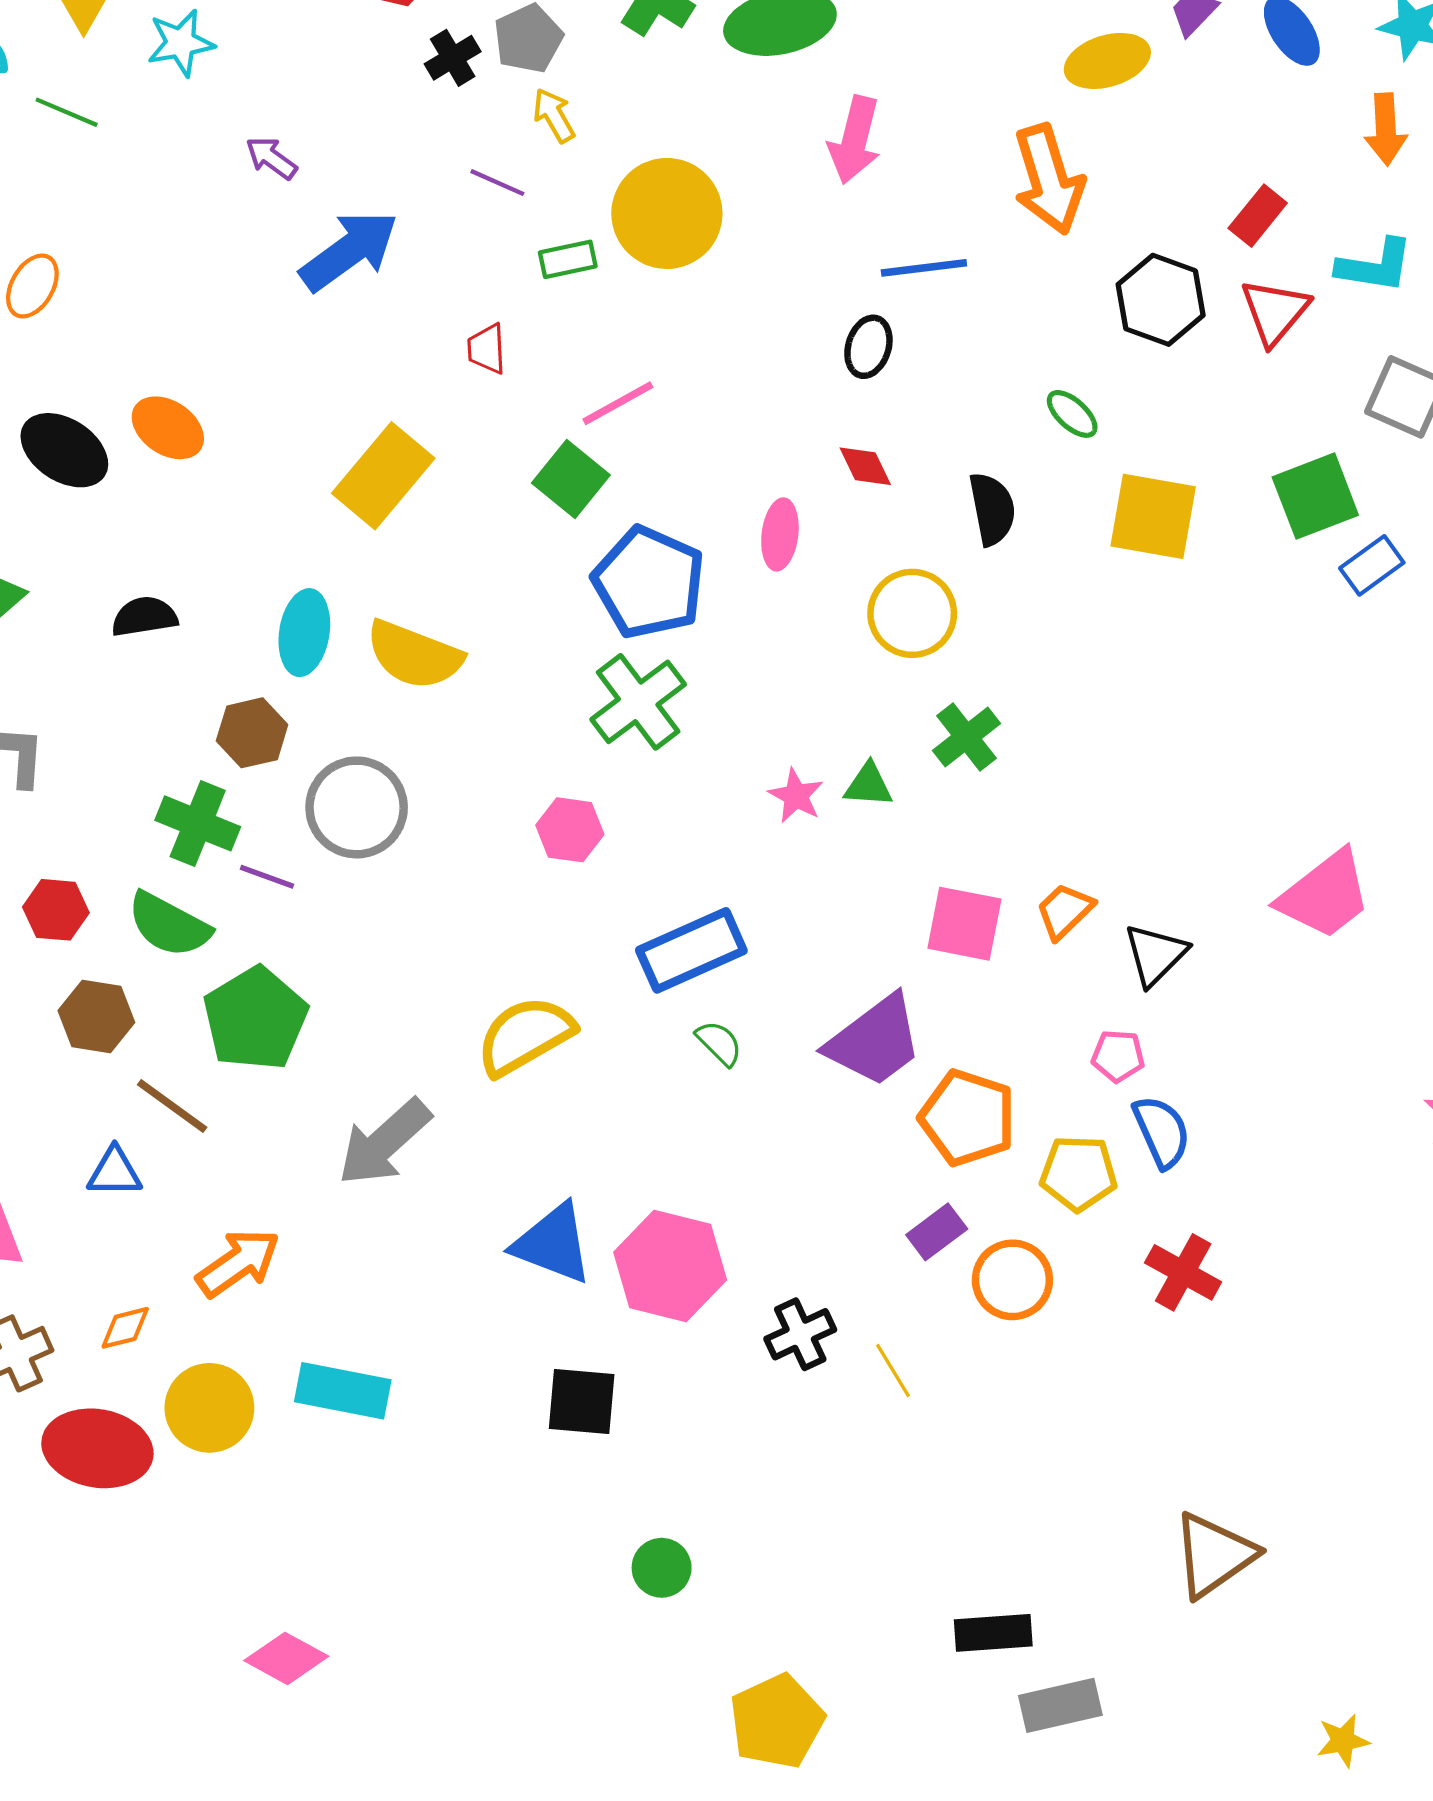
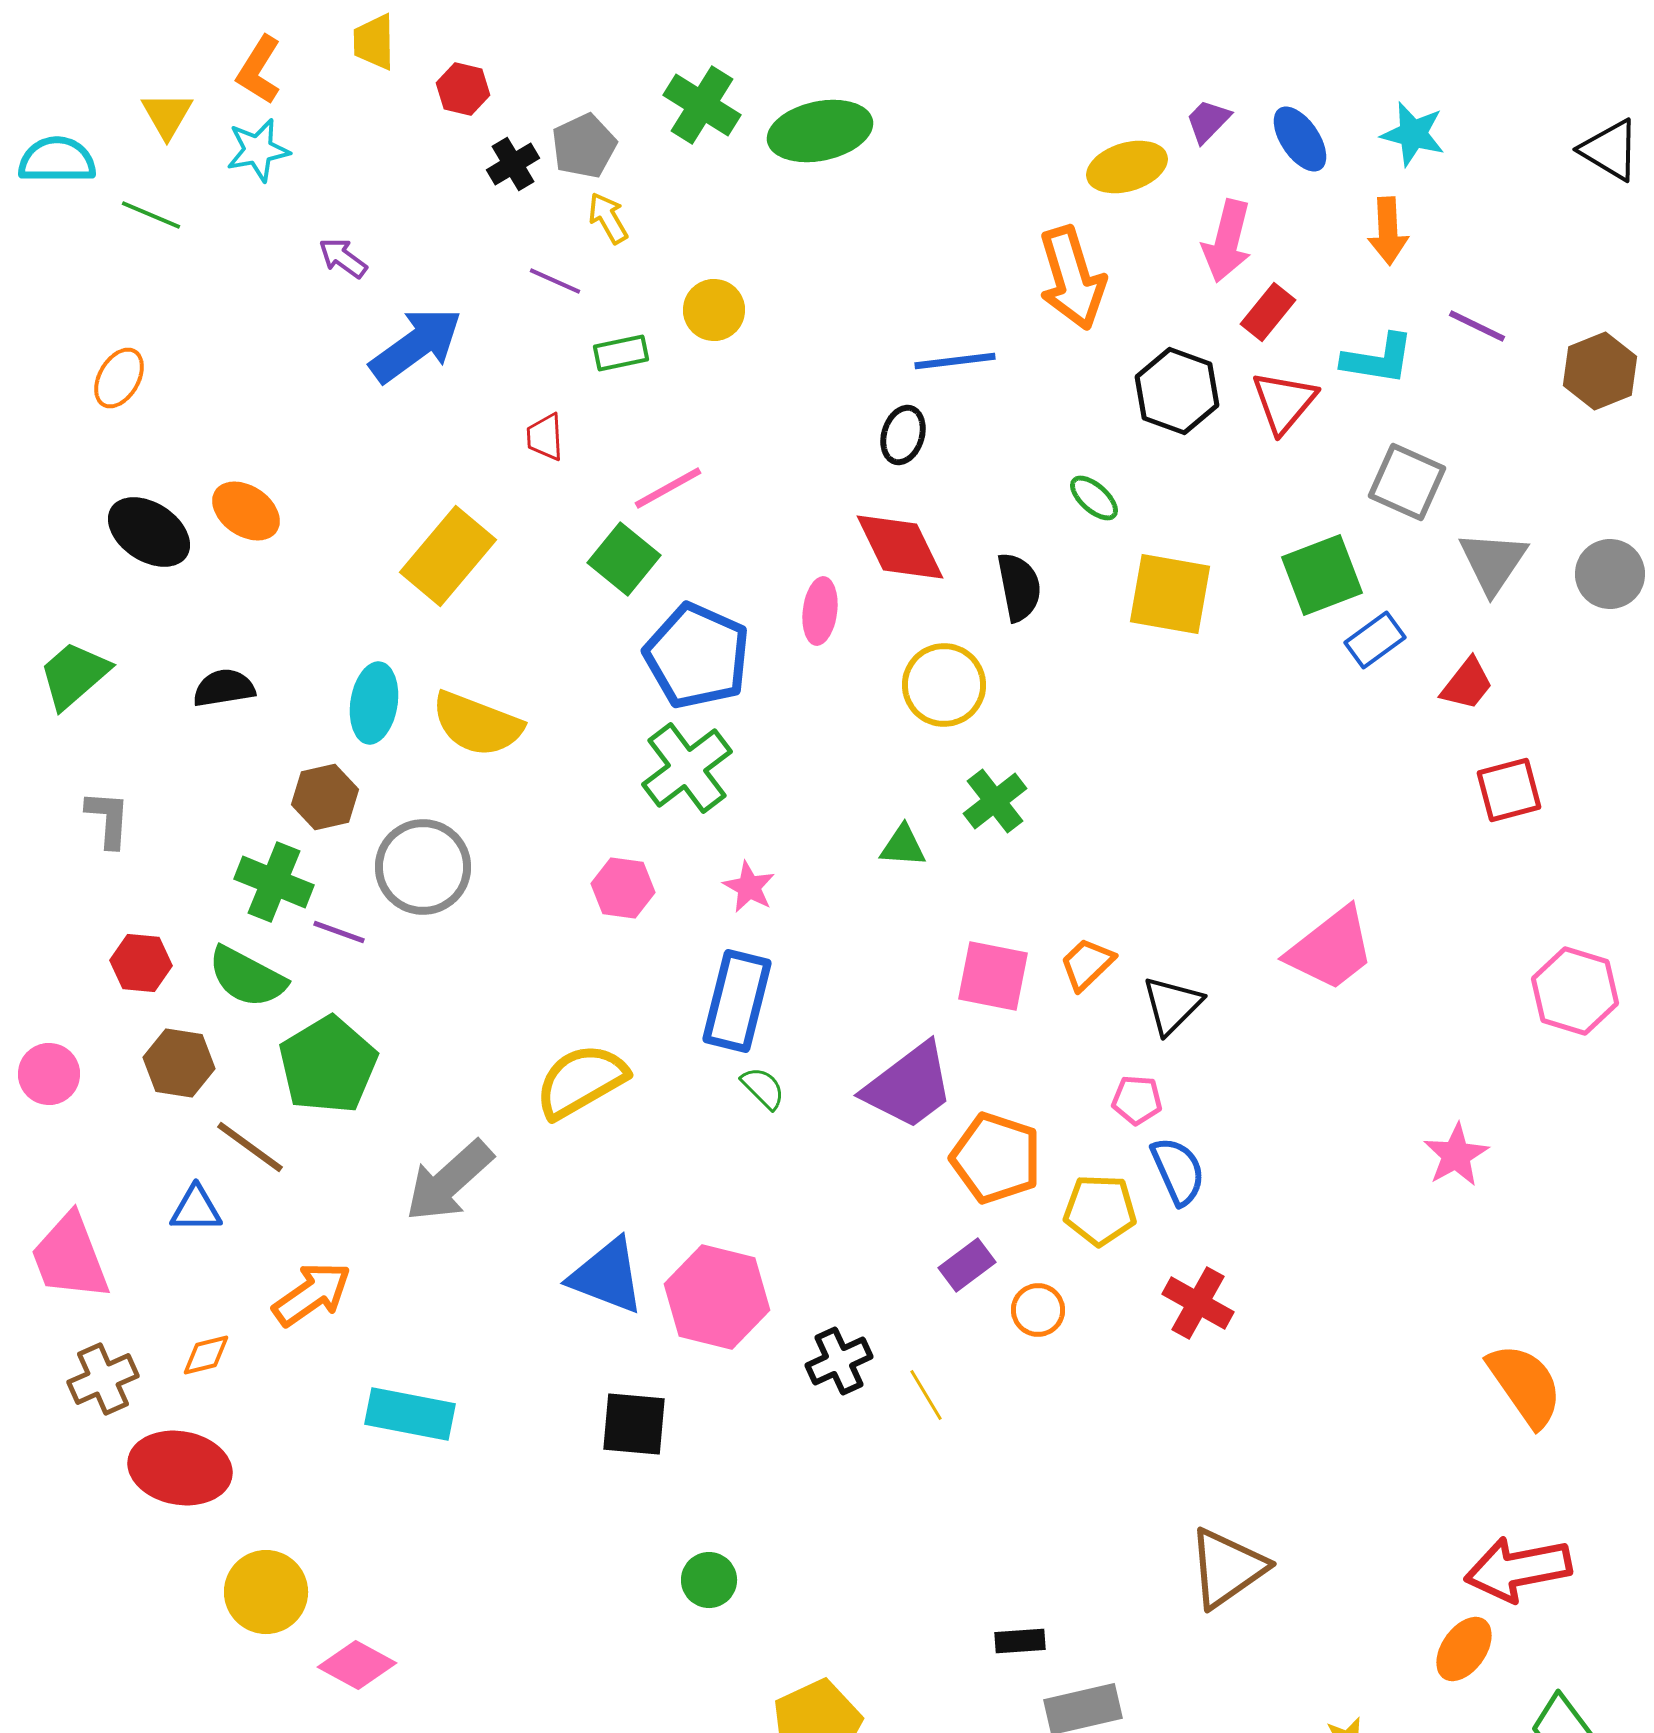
pink arrow: (855, 140) -> (1227, 241), moved
yellow circle: (667, 213) -> (714, 310), size x0.6
red diamond: (865, 466) -> (900, 547), size x1.8
pink star: (796, 796) -> (749, 887), moved
blue rectangle: (691, 950) -> (737, 1001), turned -52
orange circle: (1012, 1280) -> (1038, 1310), size x0.7
yellow circle: (209, 1408) -> (266, 1592), moved
black rectangle: (993, 1633) -> (1020, 1641), size x0.7

